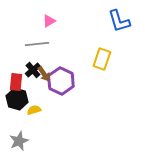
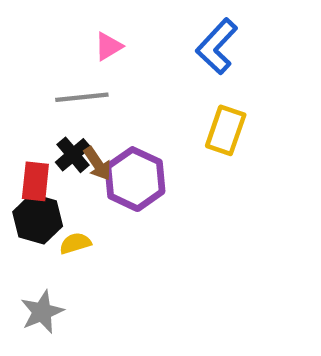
blue L-shape: (119, 21) -> (217, 46), moved, turned 60

